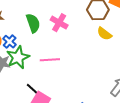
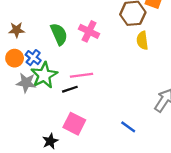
yellow semicircle: (104, 34) -> (142, 40), turned 49
black line: (33, 89) -> (70, 89), moved, turned -56

